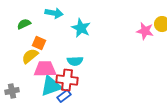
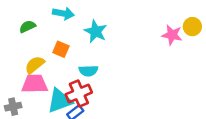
orange square: (39, 43) -> (61, 49), moved
pink trapezoid: (45, 69) -> (35, 84), moved
red cross: (67, 80) -> (79, 93), turned -30

